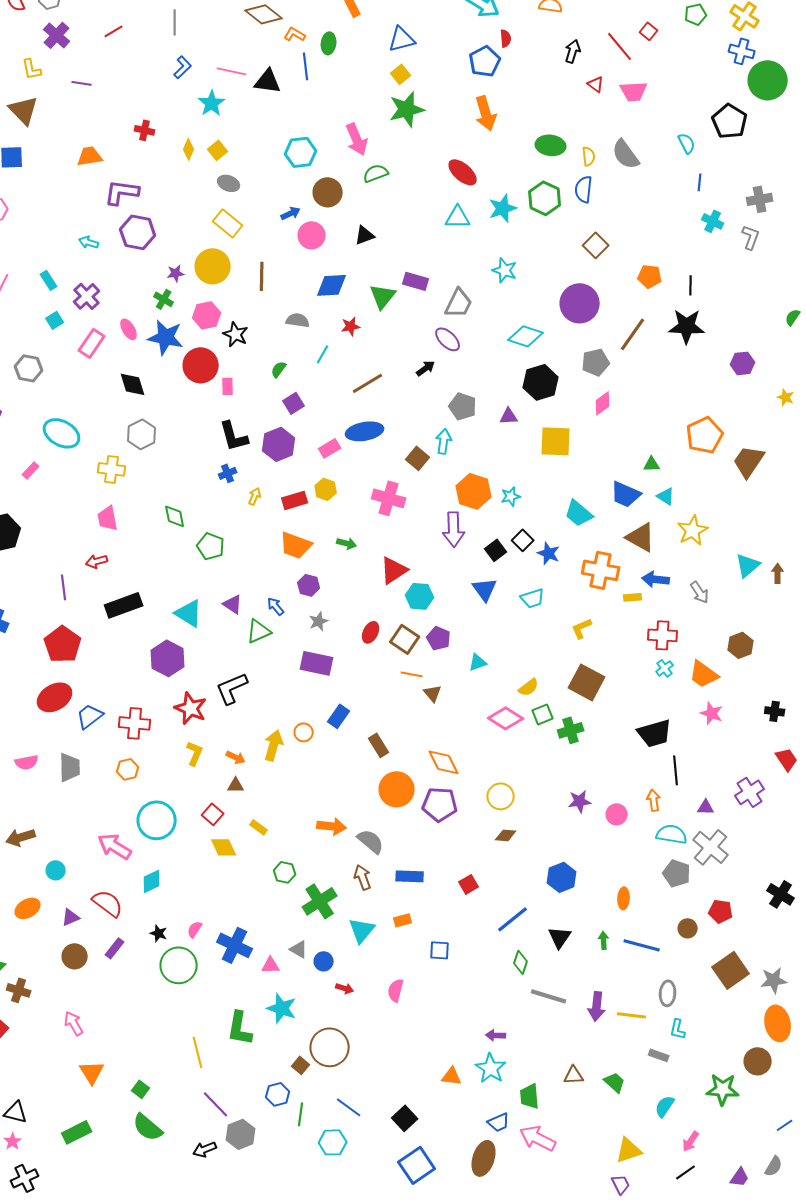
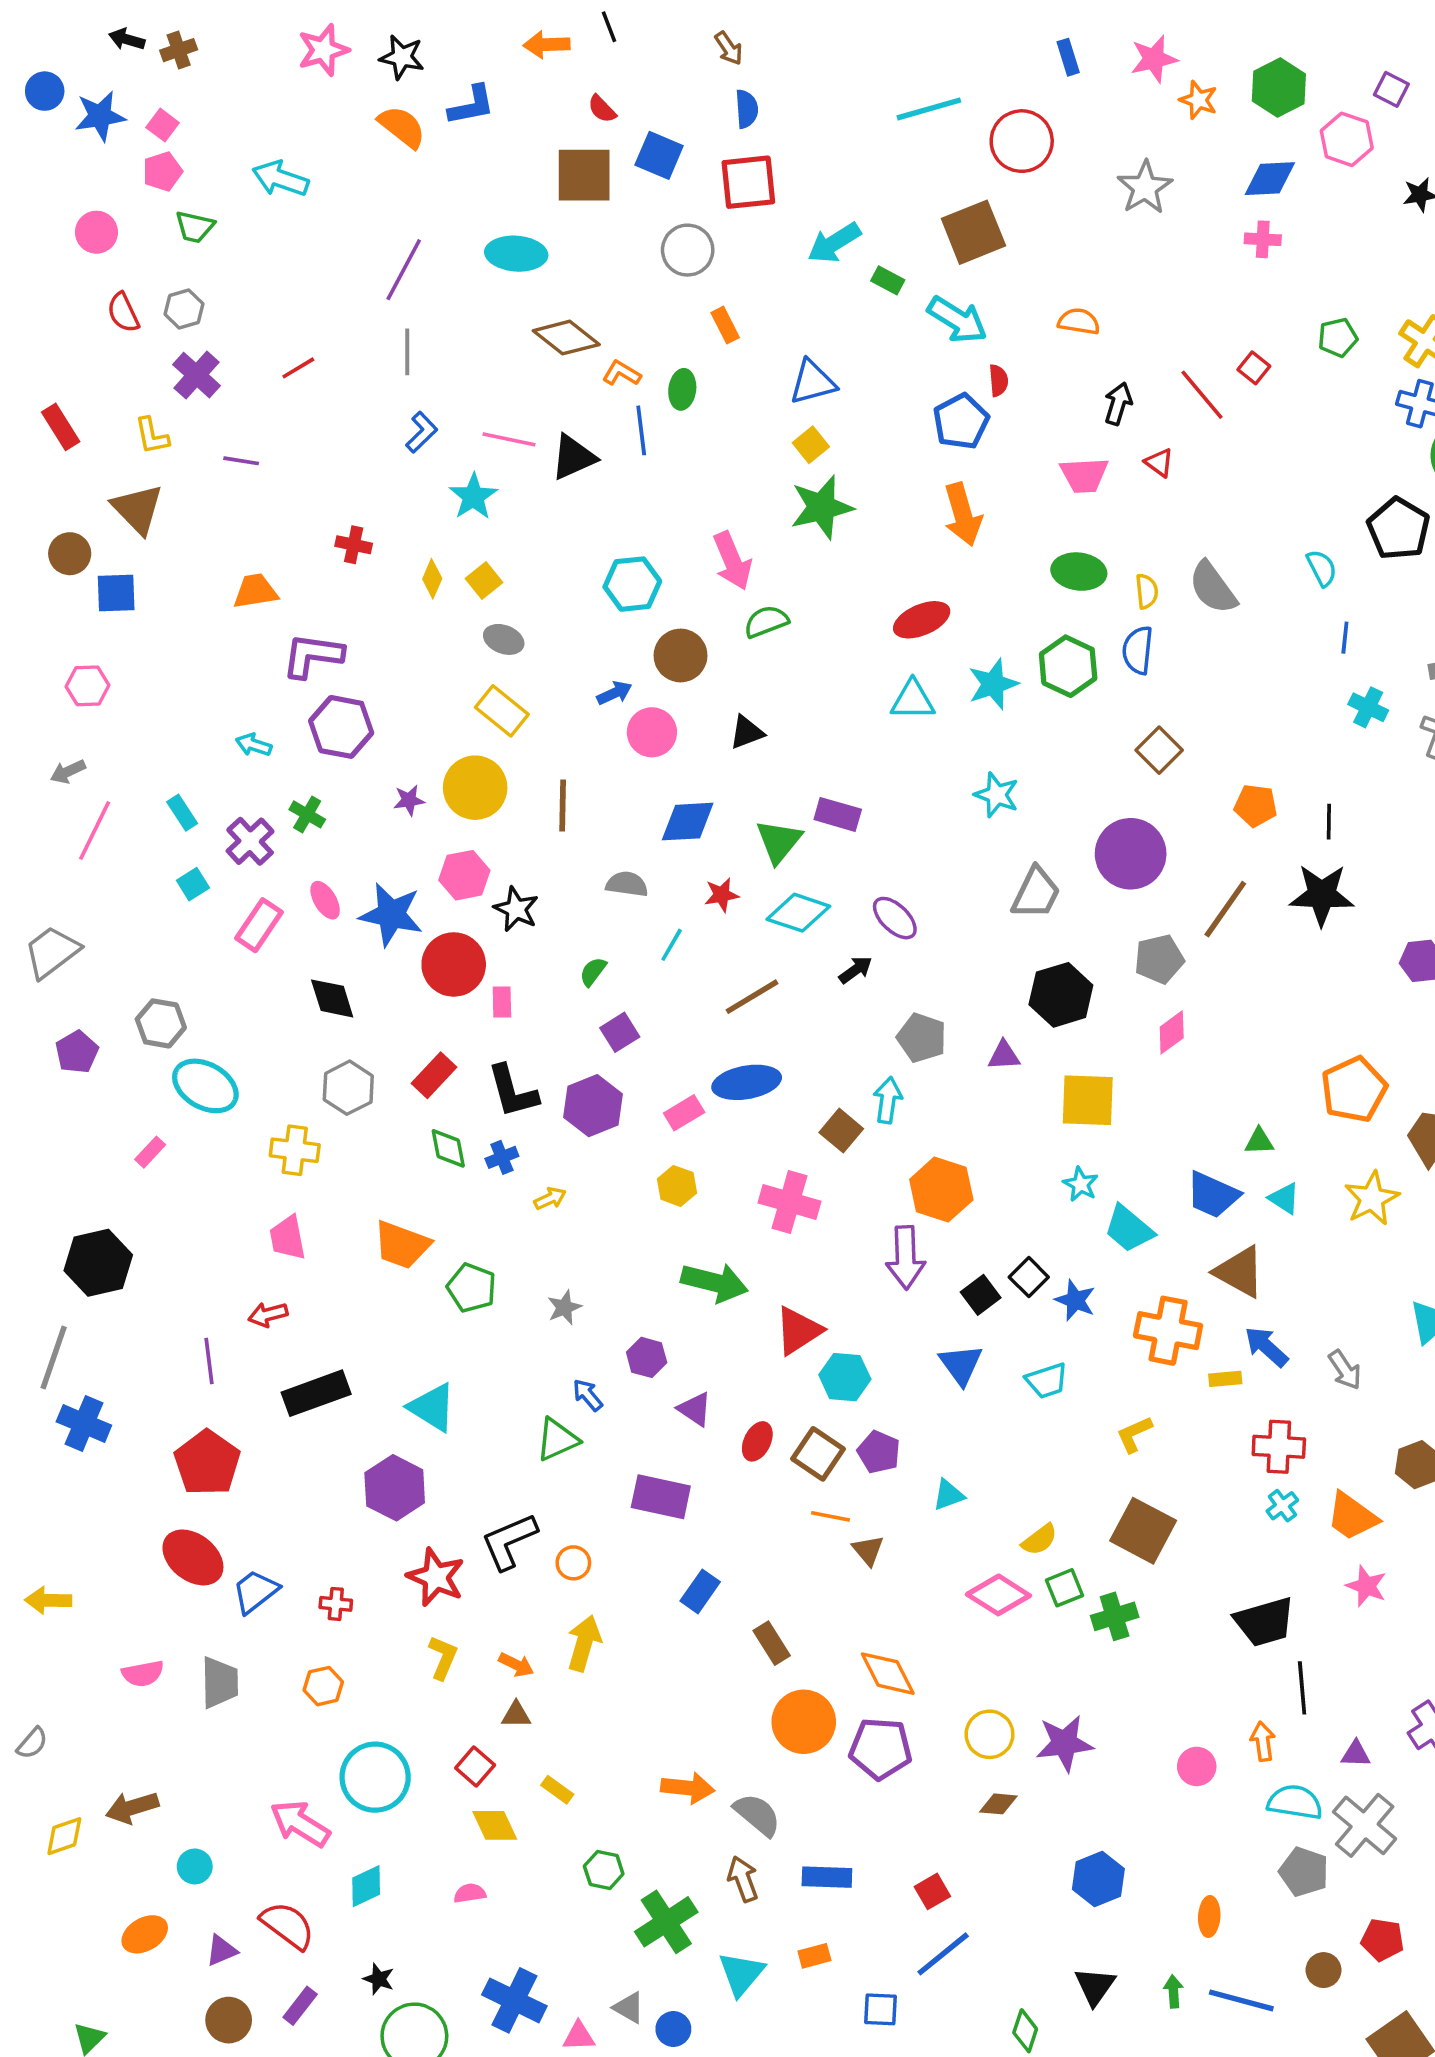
black triangle: (268, 81) -> (573, 457), turned -32
pink trapezoid: (634, 91) -> (1084, 475), moved
red ellipse: (463, 172) -> (922, 620), turned -64
green cross: (164, 299) -> (307, 814), moved
gray trapezoid: (459, 303) -> (1036, 893), moved
cyan diamond: (526, 336) -> (798, 913), moved
gray hexagon: (29, 368) -> (161, 1023), moved
yellow arrow: (255, 496) -> (550, 1198), turned 42
cyan star: (511, 496) -> (1081, 1184), moved, turned -30
red rectangle: (295, 500) -> (434, 1075), moved, turned -30
green diamond: (175, 516) -> (448, 1148), moved
yellow star: (693, 530) -> (1372, 1198), moved
green arrow: (347, 543) -> (714, 1282), size x1.8
orange trapezoid: (296, 545) -> (402, 1245), moved
blue arrow: (656, 579) -> (1266, 1347), turned 36
purple triangle: (233, 604) -> (695, 1409), moved
gray star: (319, 621) -> (564, 1307), moved
red ellipse: (55, 697) -> (193, 1557), turned 68
red cross: (135, 723) -> (336, 1604), size x0.6
orange circle: (304, 732) -> (573, 1563), moved
purple star: (580, 801) -> (1065, 1743), moved, size x1.4
blue line: (513, 919) -> (943, 1954), moved
pink semicircle: (195, 929) -> (470, 1893), moved, turned 48

